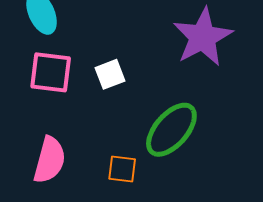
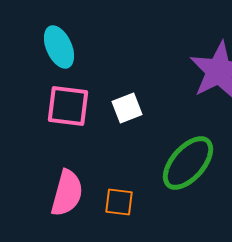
orange square: (122, 169) -> (119, 202), moved

